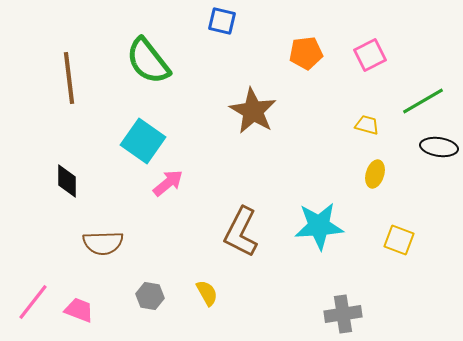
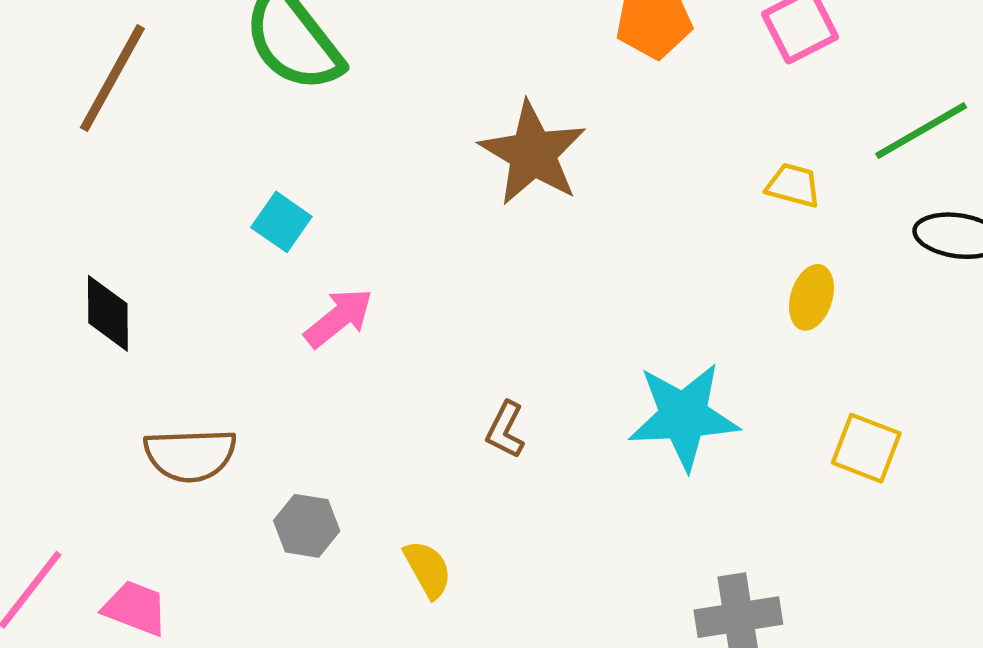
brown line: (69, 78) -> (112, 78), turned 36
cyan square: (143, 141) -> (281, 222), size x0.6
brown L-shape: (241, 232) -> (505, 430), size x0.5
gray hexagon: (150, 296) -> (307, 526), moved

